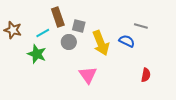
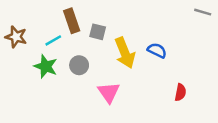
gray line: (141, 26) -> (203, 12), moved
gray circle: (69, 42) -> (79, 65), moved

